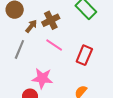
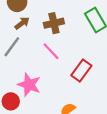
brown arrow: (31, 26) -> (22, 23), moved

